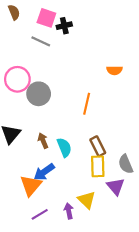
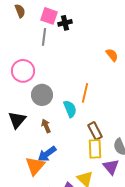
gray line: (41, 41) -> (44, 37), turned 72
orange semicircle: (115, 70) -> (112, 55), moved, turned -128
gray circle: (39, 94) -> (42, 95), moved
cyan semicircle: (64, 147) -> (70, 109), moved

